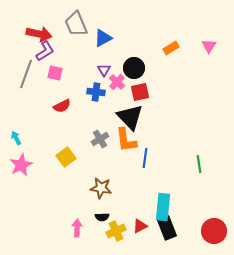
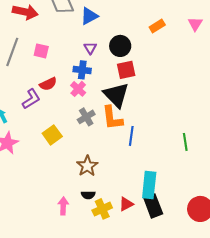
purple L-shape: (45, 51) -> (31, 99), moved
pink cross: (117, 82) -> (78, 89), moved
brown star: (101, 188) -> (87, 166), turned 30

